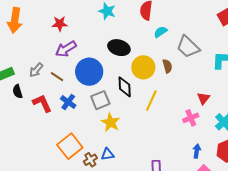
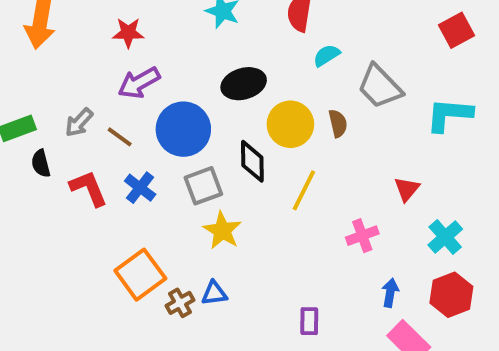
black ellipse: (119, 48) -> (244, 84), turned -35
pink cross: (191, 118) -> (362, 236), moved

